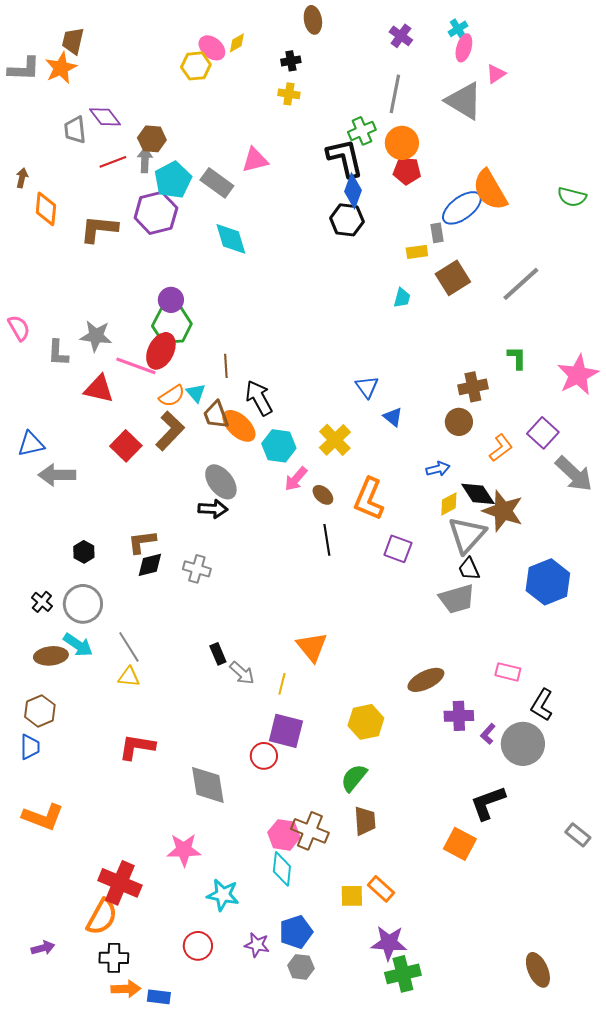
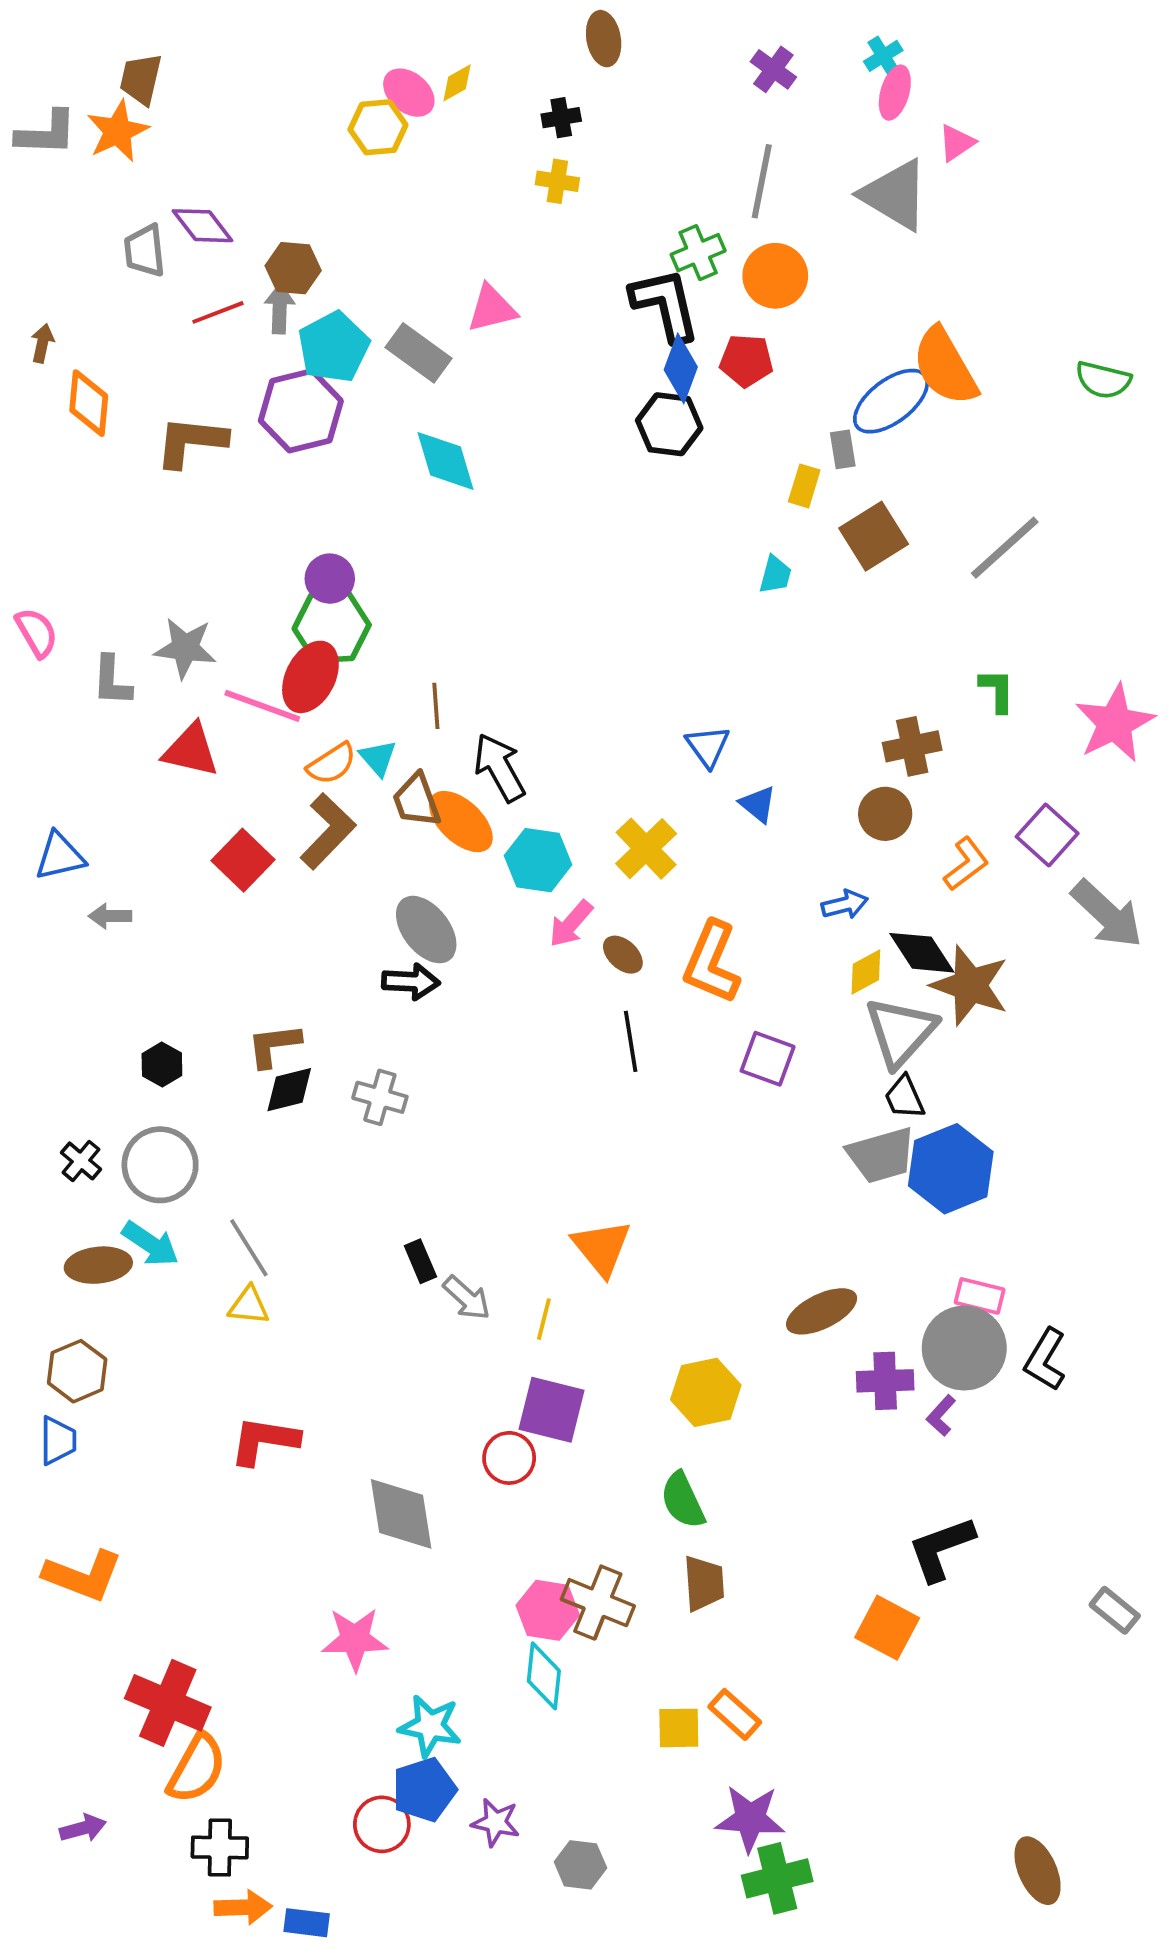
red pentagon: (407, 171) -> (746, 361), moved
yellow rectangle: (417, 252) -> (804, 486), turned -65
gray arrow: (57, 475) -> (110, 916), size x0.6
blue hexagon: (548, 582) -> (951, 1169), moved
gray circle: (523, 744) -> (964, 1348), moved
green semicircle: (354, 778) -> (683, 1500), turned -64
red cross: (120, 883) -> (168, 1703), moved
blue pentagon: (296, 932) -> (424, 1790), moved

